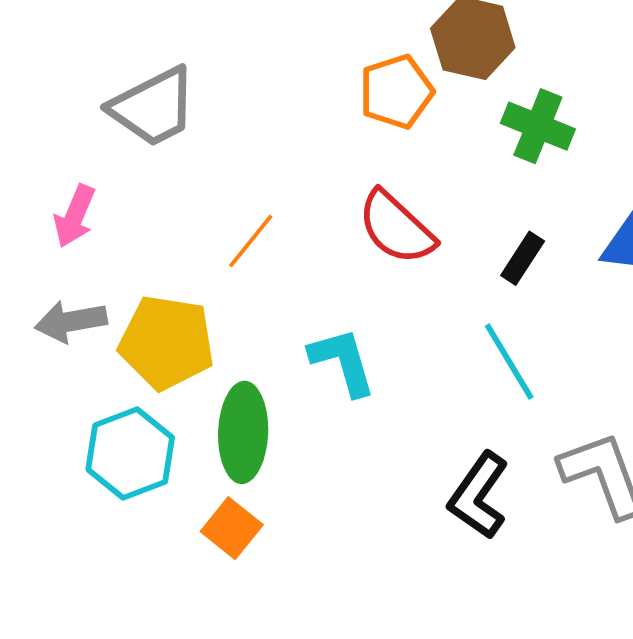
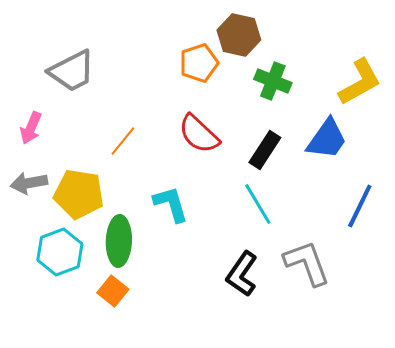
black rectangle: (523, 258) -> (265, 150), size x1.4

